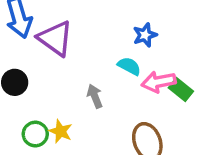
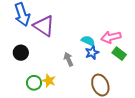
blue star: (145, 35) -> (92, 53), moved
pink arrow: (159, 82) -> (111, 37), moved

